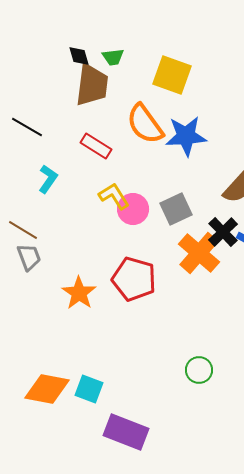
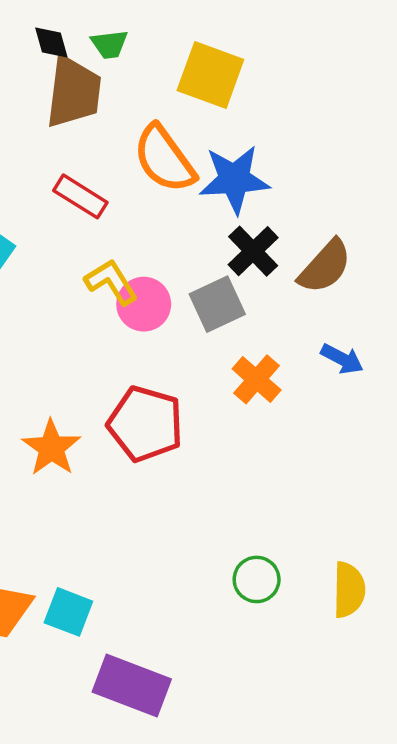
black cross: (223, 232) -> (253, 251), moved
orange cross: (199, 253) -> (257, 379), size x0.7

